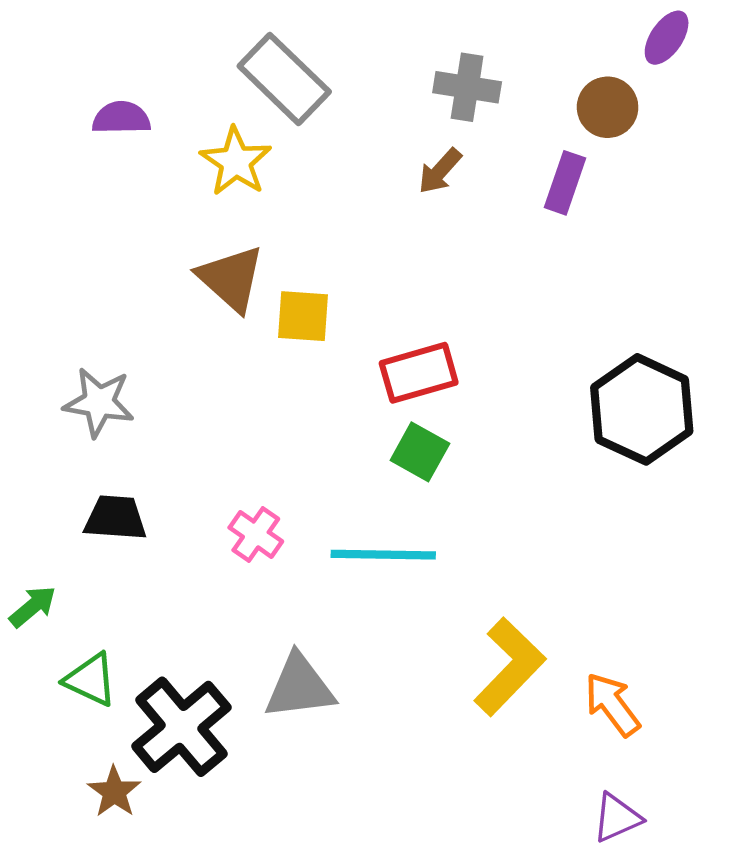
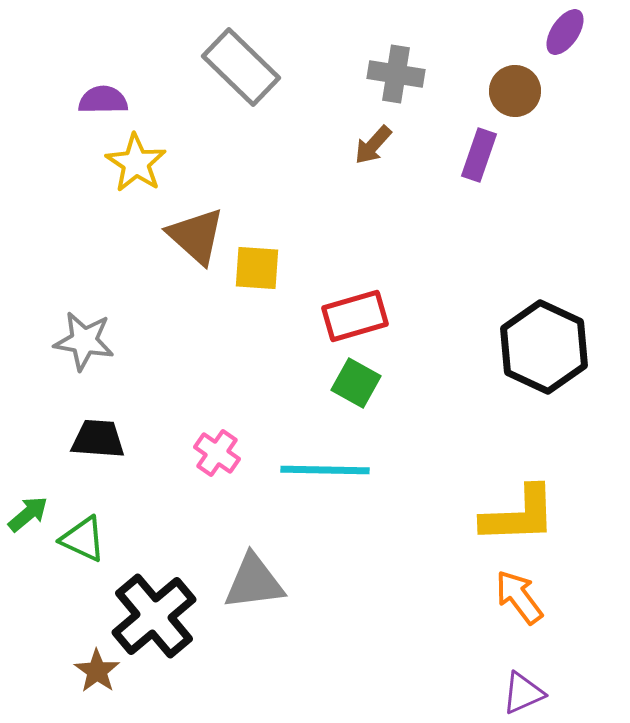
yellow star: (236, 162) -> (136, 163), moved
yellow L-shape: (510, 667) -> (519, 515), moved, turned 44
green triangle: (91, 680) -> (83, 539), moved

